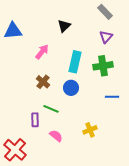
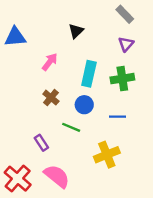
blue line: (112, 97) -> (118, 117), moved
green line: (51, 109) -> (71, 127), moved
purple rectangle: (35, 120) -> (41, 143), turned -32
yellow cross: (90, 130) -> (107, 155), size x1.5
pink semicircle: (56, 136) -> (57, 176), moved, size x1.6

